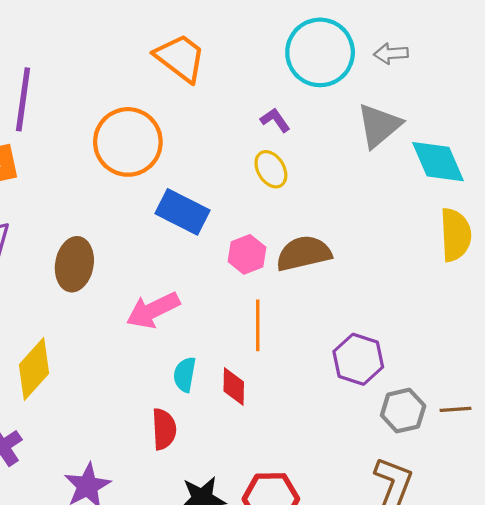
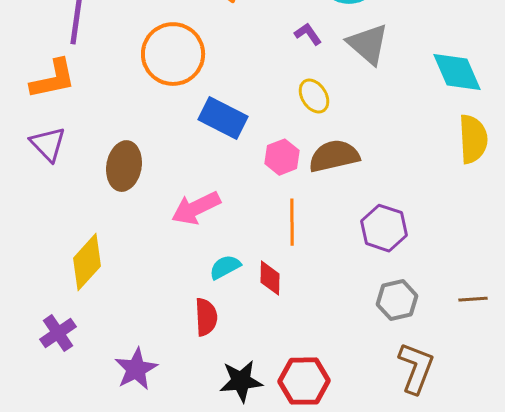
gray triangle: (379, 126) -> (368, 44), moved, turned -39
yellow ellipse: (271, 169) -> (314, 96), moved
purple hexagon: (358, 359) -> (384, 228), moved
cyan semicircle: (185, 375) -> (225, 267), turned 52
gray hexagon: (403, 411) -> (397, 300), moved

